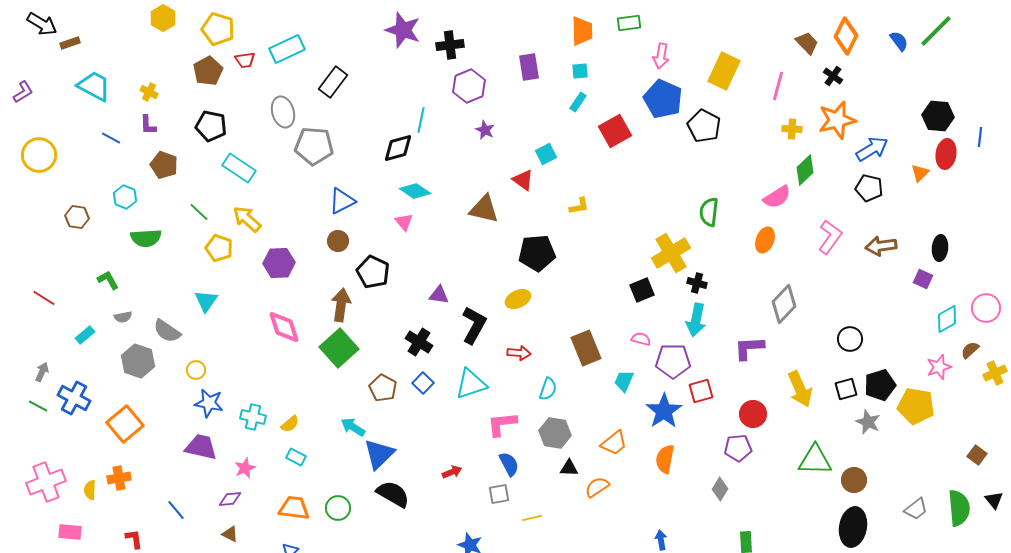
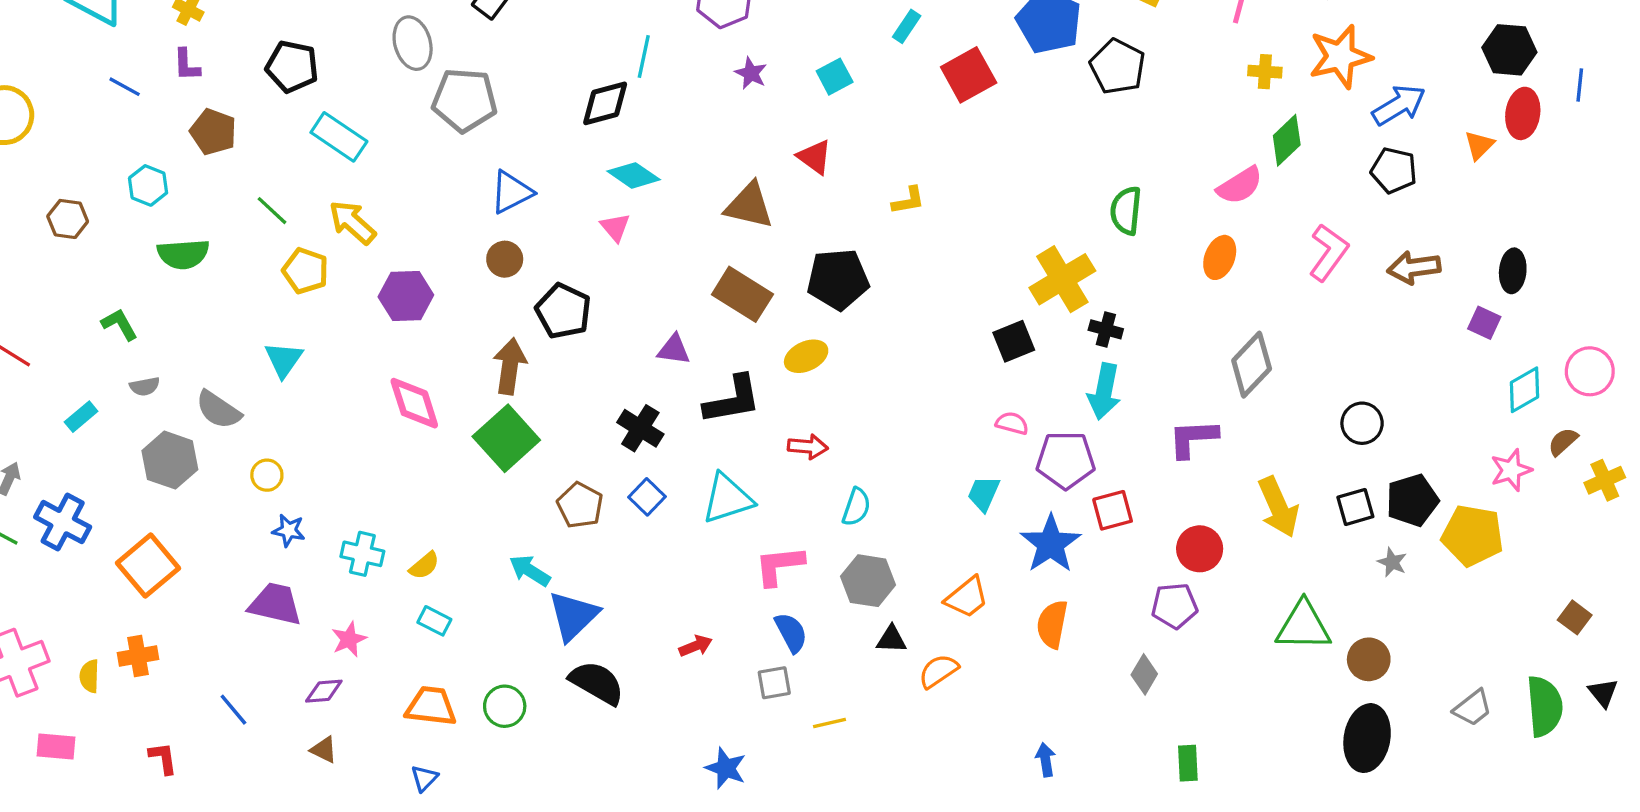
cyan square: (546, 154) -> (835, 77), moved
black L-shape: (474, 325) -> (732, 400), turned 51
brown rectangle: (586, 348) -> (742, 294), moved, turned -36
blue star: (209, 403) -> (289, 530), size x0.7
gray star: (868, 422) -> (1392, 562), size x0.7

